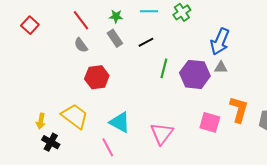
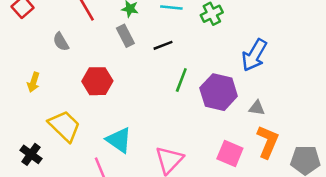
gray semicircle: (81, 45) -> (61, 42), moved
gray triangle: (221, 67) -> (257, 108), moved
yellow arrow: (41, 121) -> (33, 82), moved

